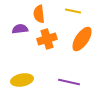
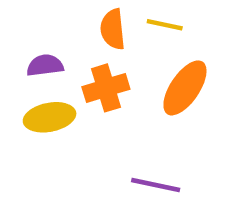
orange semicircle: (39, 14) -> (113, 29), moved
yellow ellipse: (22, 80) -> (50, 117), moved

